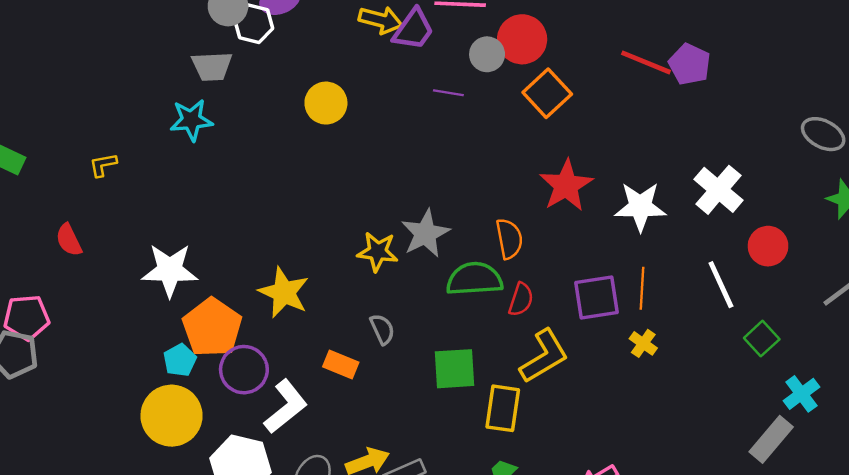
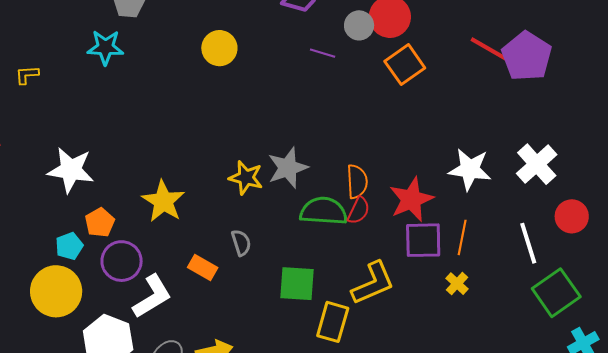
purple pentagon: (690, 64) -> (527, 56), size x1.4
red star: (566, 185) -> (411, 199), moved
red semicircle: (521, 300) -> (359, 210), moved
orange pentagon: (212, 328) -> (100, 222), size x0.6
green square: (762, 339) -> (556, 293), size x1.6

